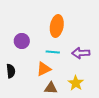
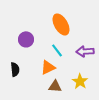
orange ellipse: (57, 26) -> (61, 24), turned -40
cyan line: (53, 52) -> (57, 50), turned 48

